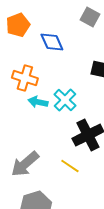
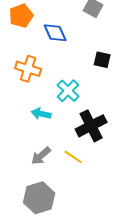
cyan arrow: (38, 102) -> (41, 114), moved
gray arrow: (25, 164) -> (41, 156), moved, size x0.7

